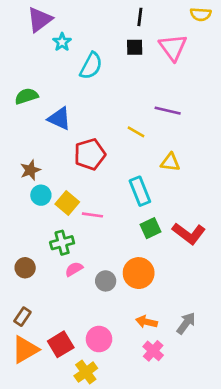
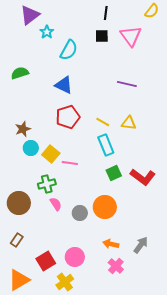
yellow semicircle: (201, 14) -> (152, 11), turned -56
blue triangle: (59, 119) -> (64, 85), moved
yellow line: (136, 132) -> (103, 122), moved
brown circle: (25, 268) -> (19, 203), size x1.5
pink semicircle: (74, 269) -> (56, 204), turned 88
orange triangle: (25, 350) -> (19, 280), moved

